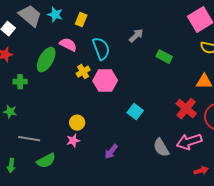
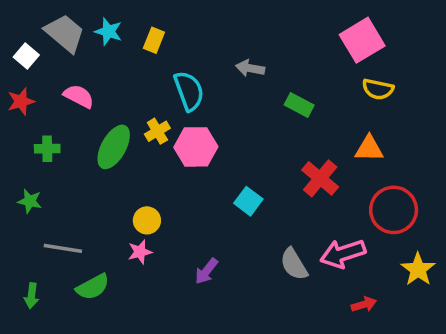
gray arrow: (136, 36) -> (250, 68), turned -126
pink semicircle: (68, 45) -> (79, 96), moved
green ellipse: (46, 60) -> (114, 147), moved
red cross: (186, 109) -> (320, 178), moved

